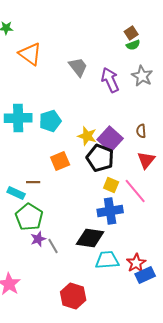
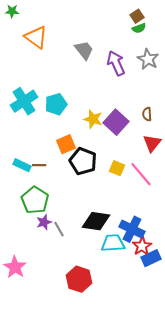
cyan cross: (18, 118) -> (24, 101), turned -32
black pentagon: (100, 158) -> (83, 161), moved
cyan rectangle: (16, 193) -> (22, 165), moved
blue cross: (110, 211) -> (132, 229), moved, turned 35

